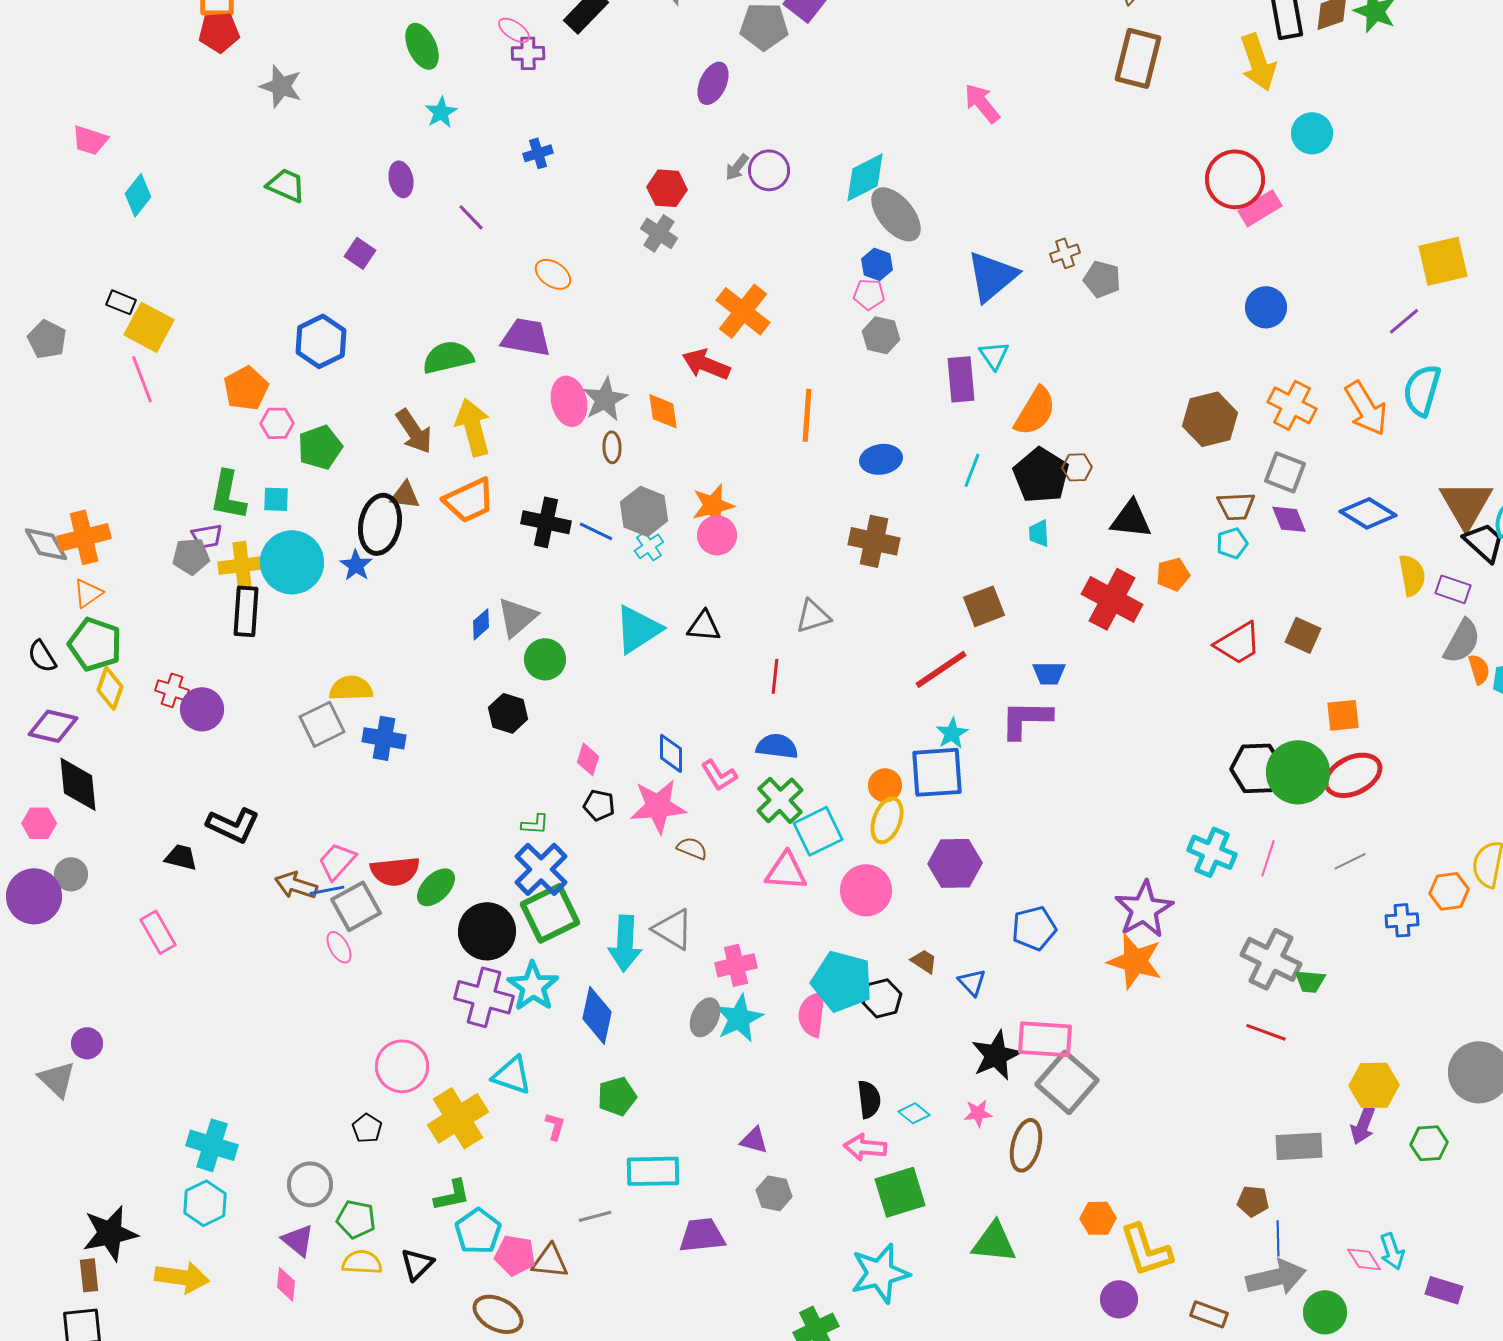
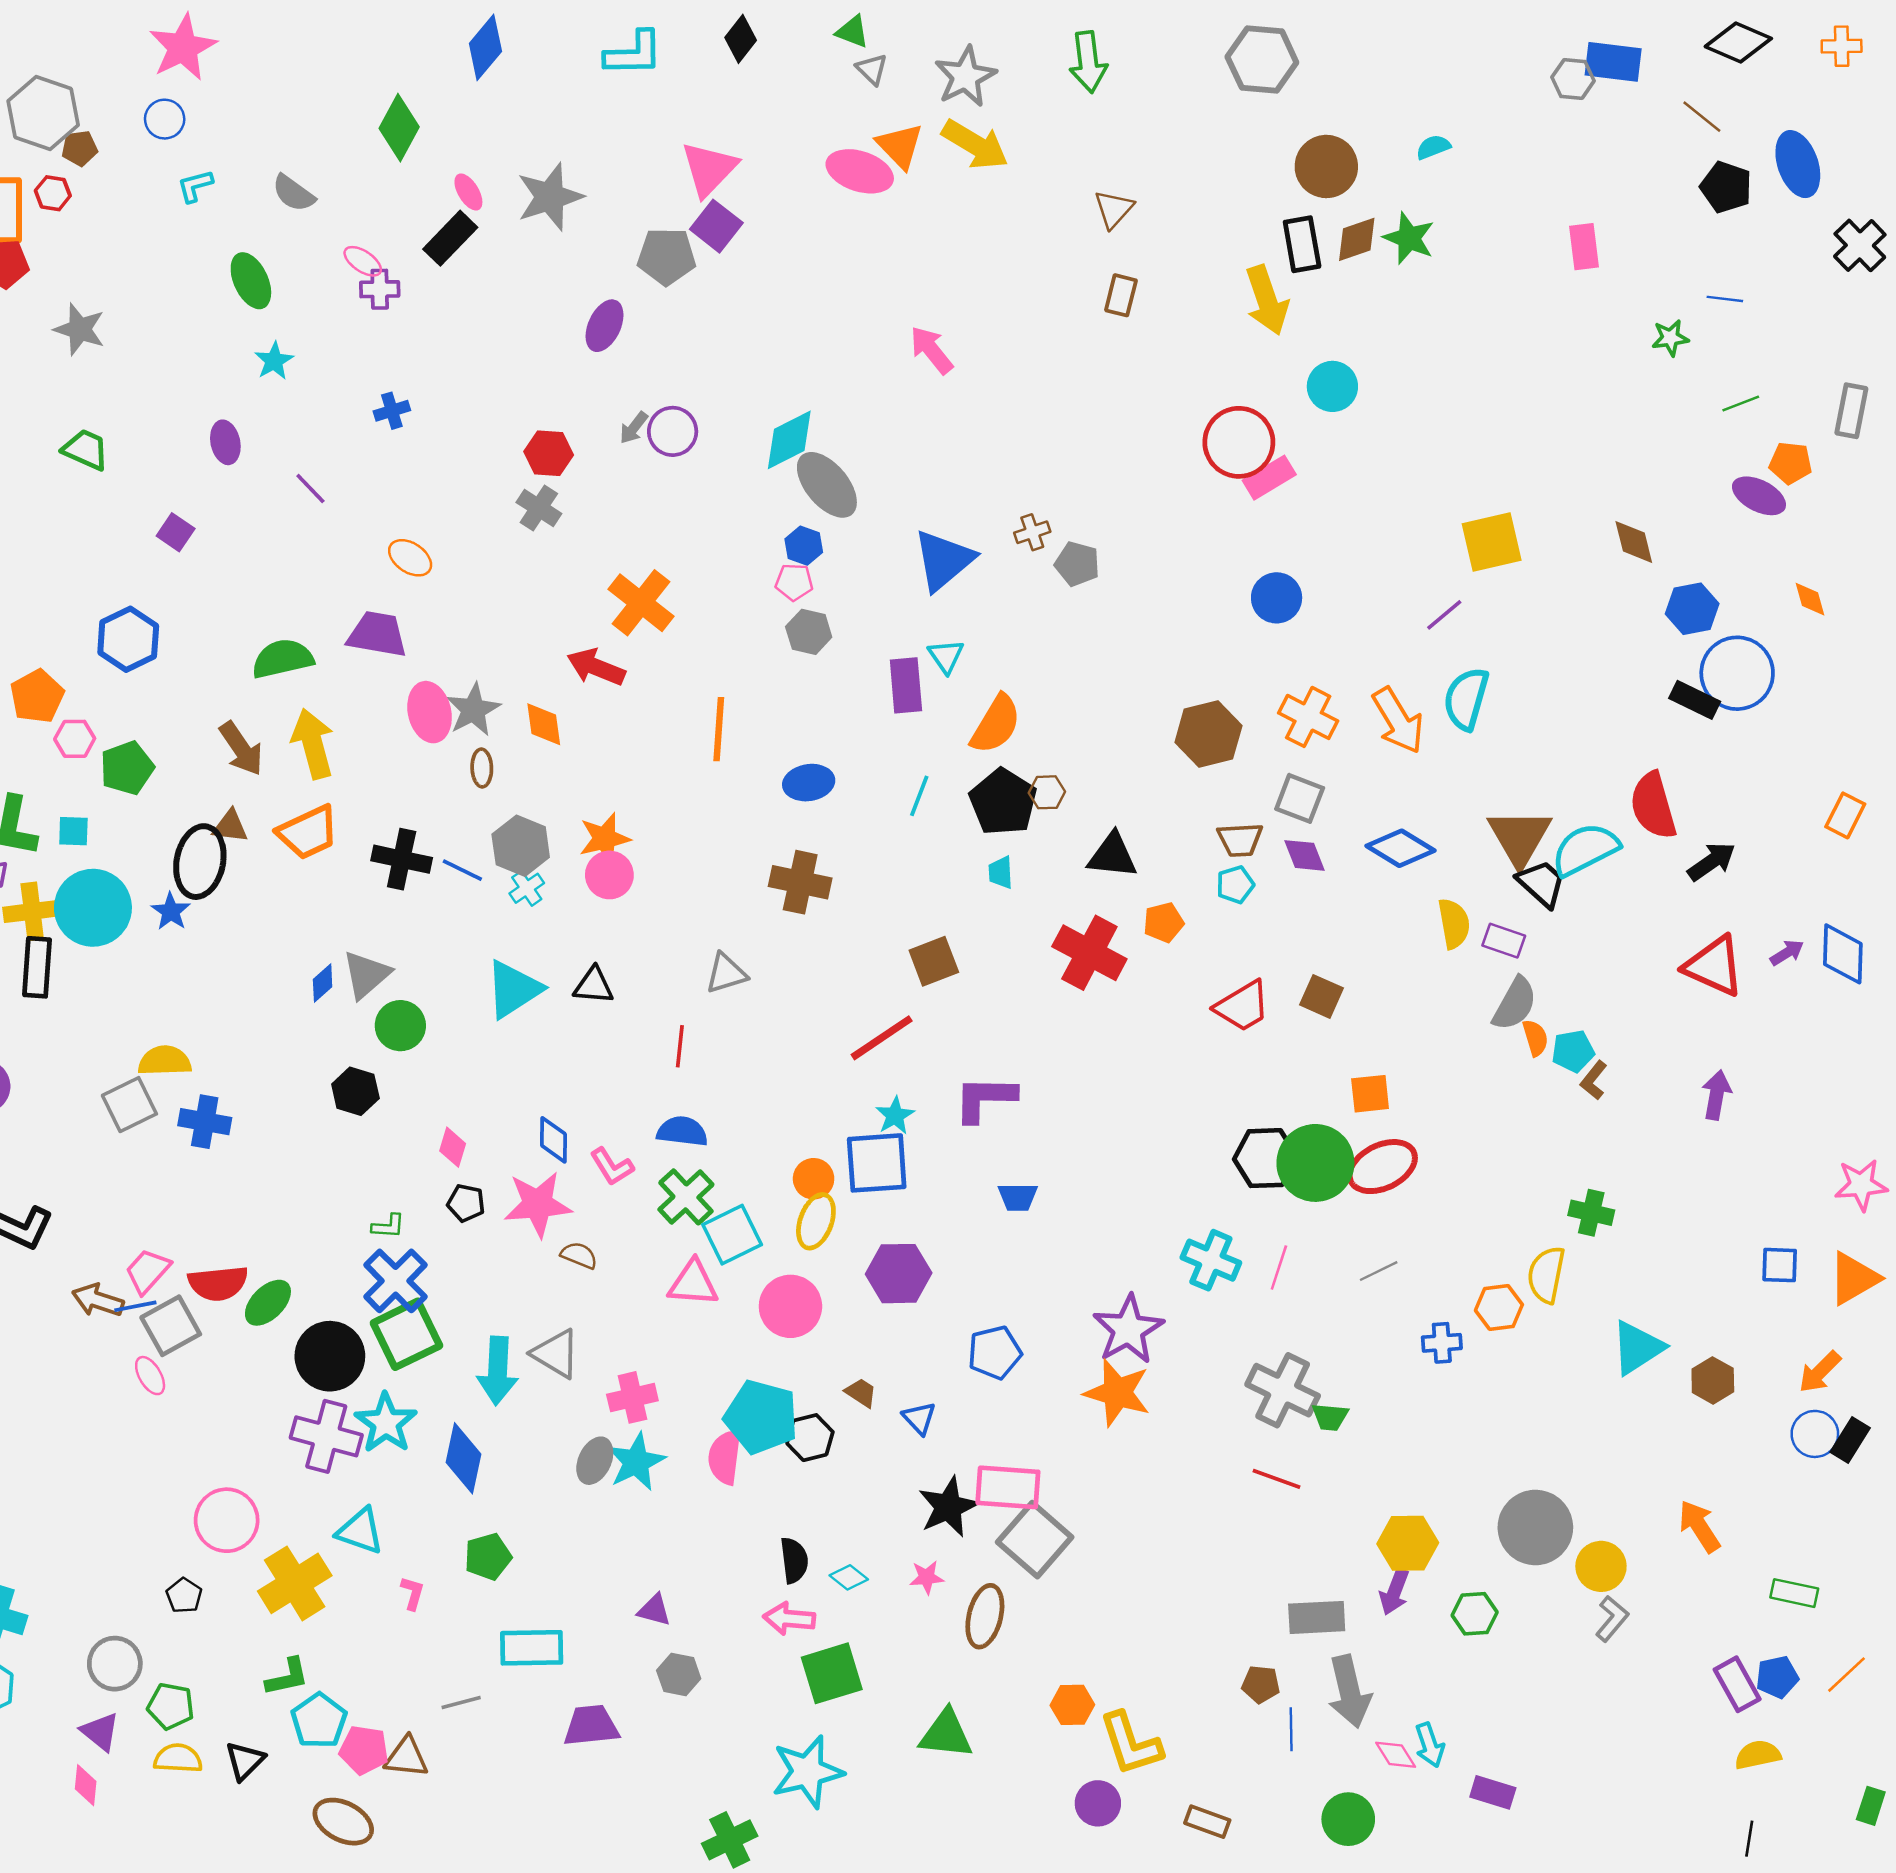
brown rectangle: (1138, 58) -> (1121, 295), size x0.6
blue trapezoid: (1049, 673) -> (1018, 1197), moved
gray arrow: (1276, 1277) -> (1349, 1692), moved, turned 90

